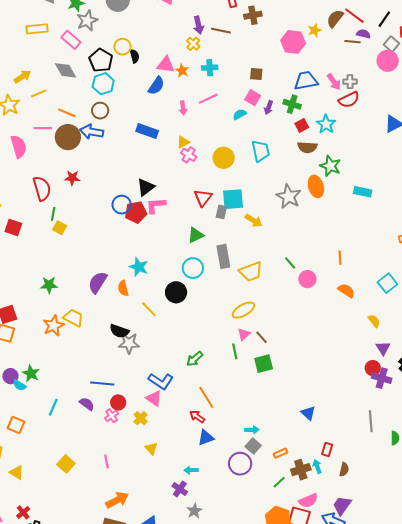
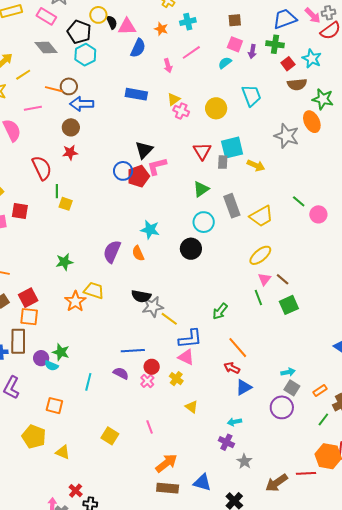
pink triangle: (166, 65) -> (127, 27), moved
brown circle: (100, 111) -> (69, 86), moved
brown circle: (68, 137) -> (71, 127), moved, size x0.7
yellow line: (149, 309) -> (169, 319), moved
blue L-shape: (161, 381) -> (190, 339), turned -30

